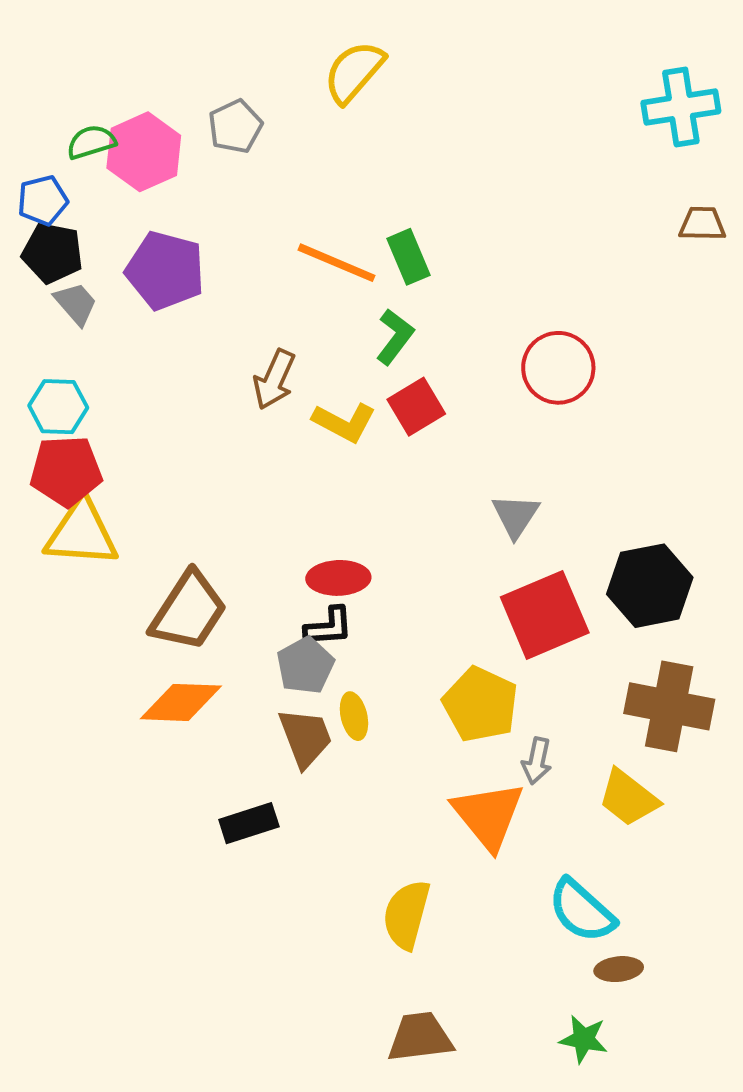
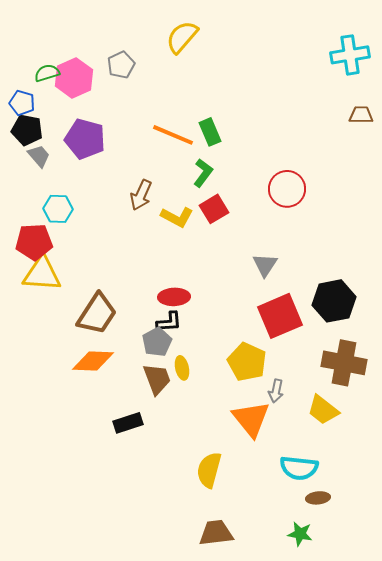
blue pentagon: (43, 200) -> (22, 103), turned 30
cyan hexagon: (58, 407) -> (58, 209), moved
cyan semicircle: (582, 911) -> (299, 468), turned -36

